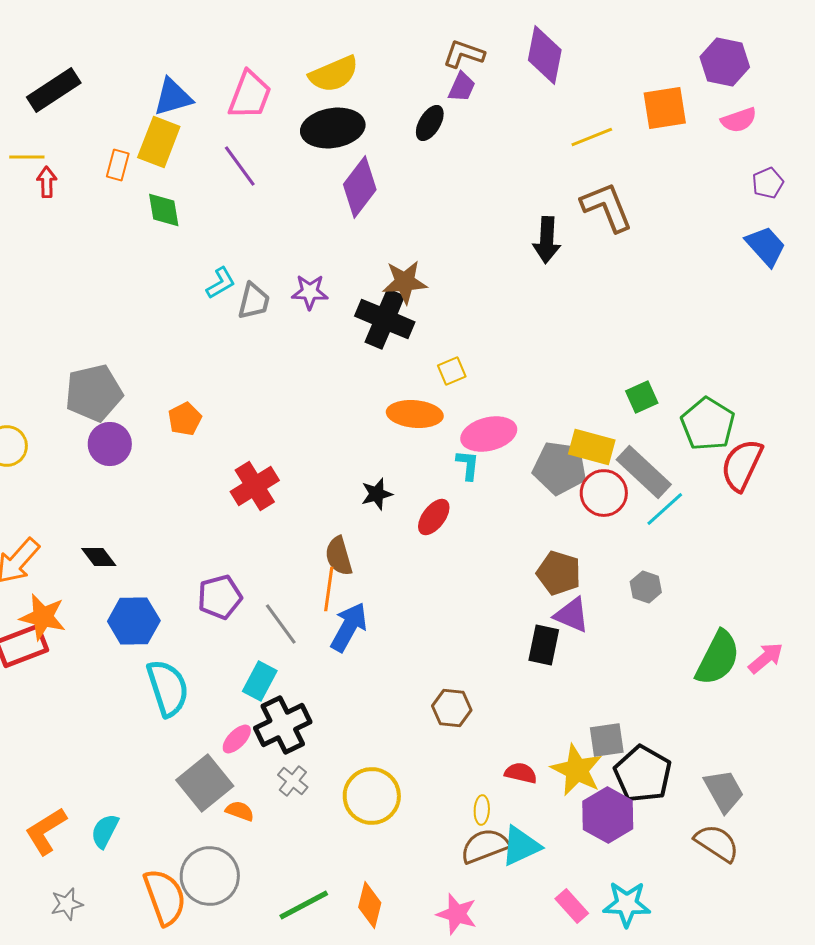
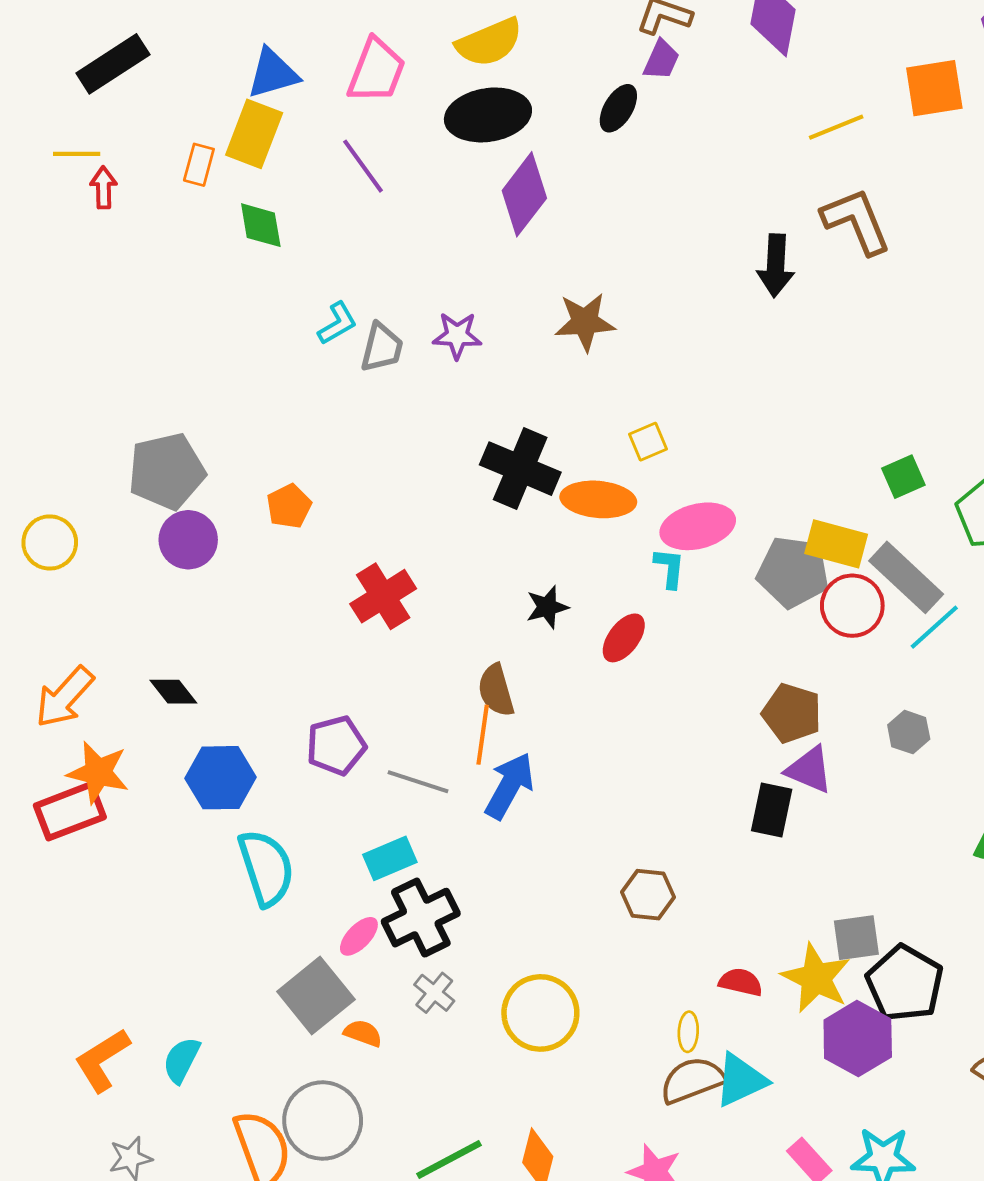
black cross: (385, 319) -> (520, 469), moved
gray line: (281, 624) -> (418, 782), turned -36
cyan rectangle: (260, 681) -> (390, 858), turned 39

